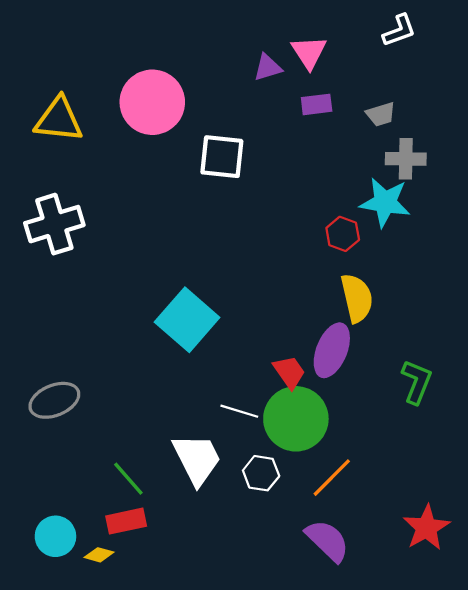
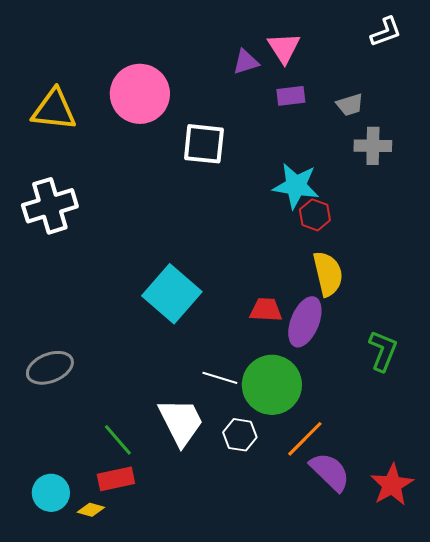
white L-shape: (399, 30) -> (386, 32), moved
cyan star: (385, 202) -> (296, 186), moved
red trapezoid: (289, 372) -> (266, 310), moved, turned -52
purple semicircle: (327, 541) -> (330, 472), moved

